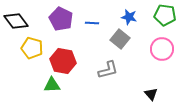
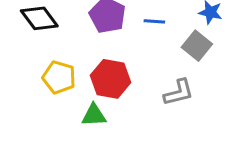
yellow pentagon: (32, 48) -> (59, 77), moved

